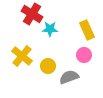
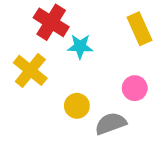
yellow rectangle: (87, 30) -> (140, 29), moved
yellow cross: (22, 56) -> (30, 70), moved

